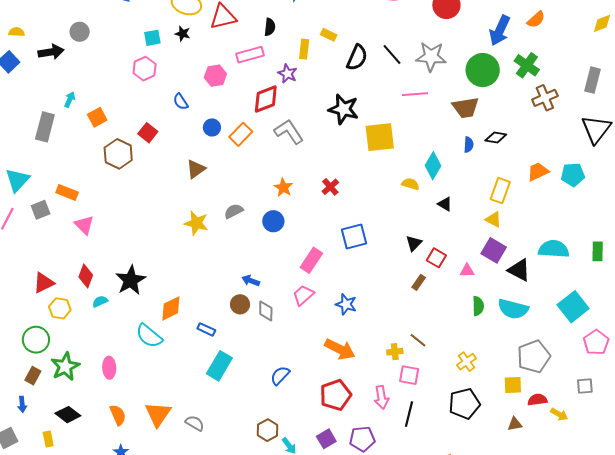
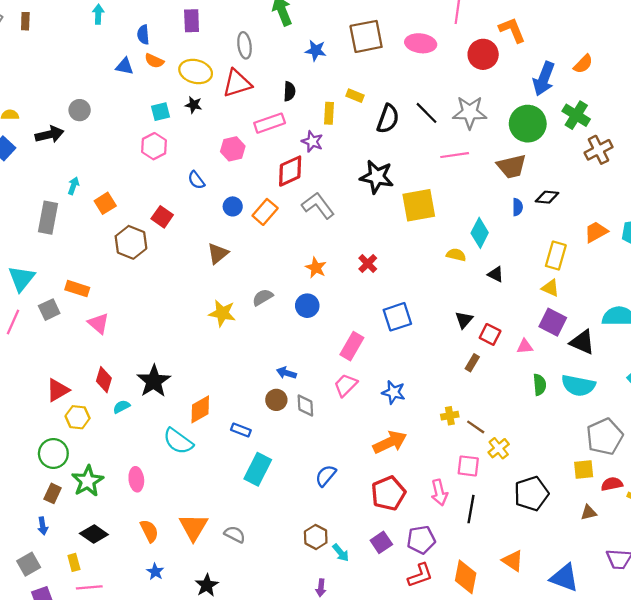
orange arrow: (340, 349) -> (390, 442), turned -48
yellow cross: (395, 352) -> (450, 416), moved
yellow cross: (467, 362) -> (499, 448), moved

